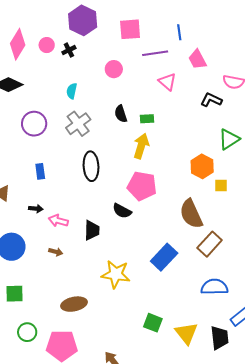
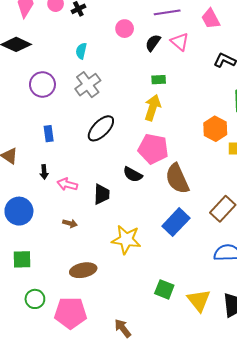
black semicircle: (121, 114) -> (153, 43), moved, turned 54
black ellipse: (91, 166) -> (101, 128), turned 48
black arrow: (36, 209) -> (44, 172), turned 80
brown semicircle: (191, 214) -> (177, 179), moved
brown arrow: (56, 252) -> (70, 223), moved

